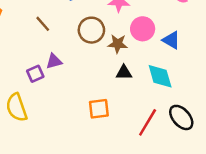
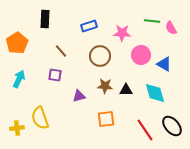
brown star: (118, 44) -> (105, 86), moved
purple triangle: (54, 61) -> (79, 96), moved
purple square: (35, 74) -> (55, 75), moved, turned 32
red line: (148, 122) -> (145, 130), turned -65

